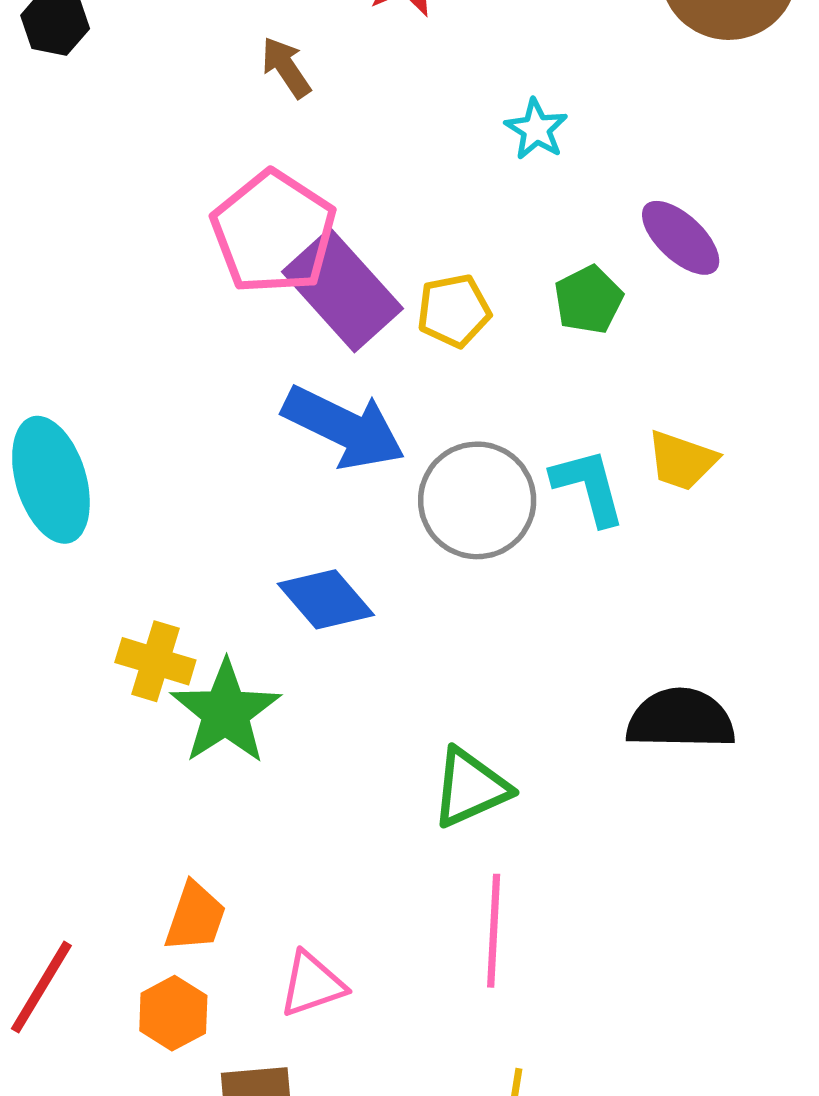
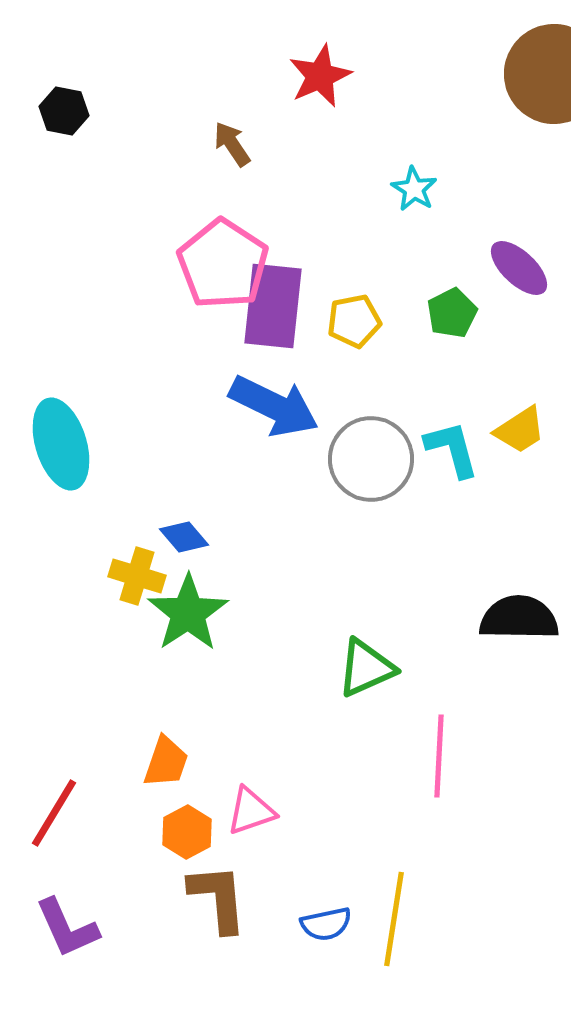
purple rectangle: (342, 290) -> (273, 306), turned 48
yellow trapezoid: (682, 461) -> (520, 430), turned -52
blue diamond: (326, 599) -> (184, 537), moved, size x0.7
pink line: (494, 931) -> (439, 756), moved
orange hexagon: (173, 1013) -> (187, 832), moved

